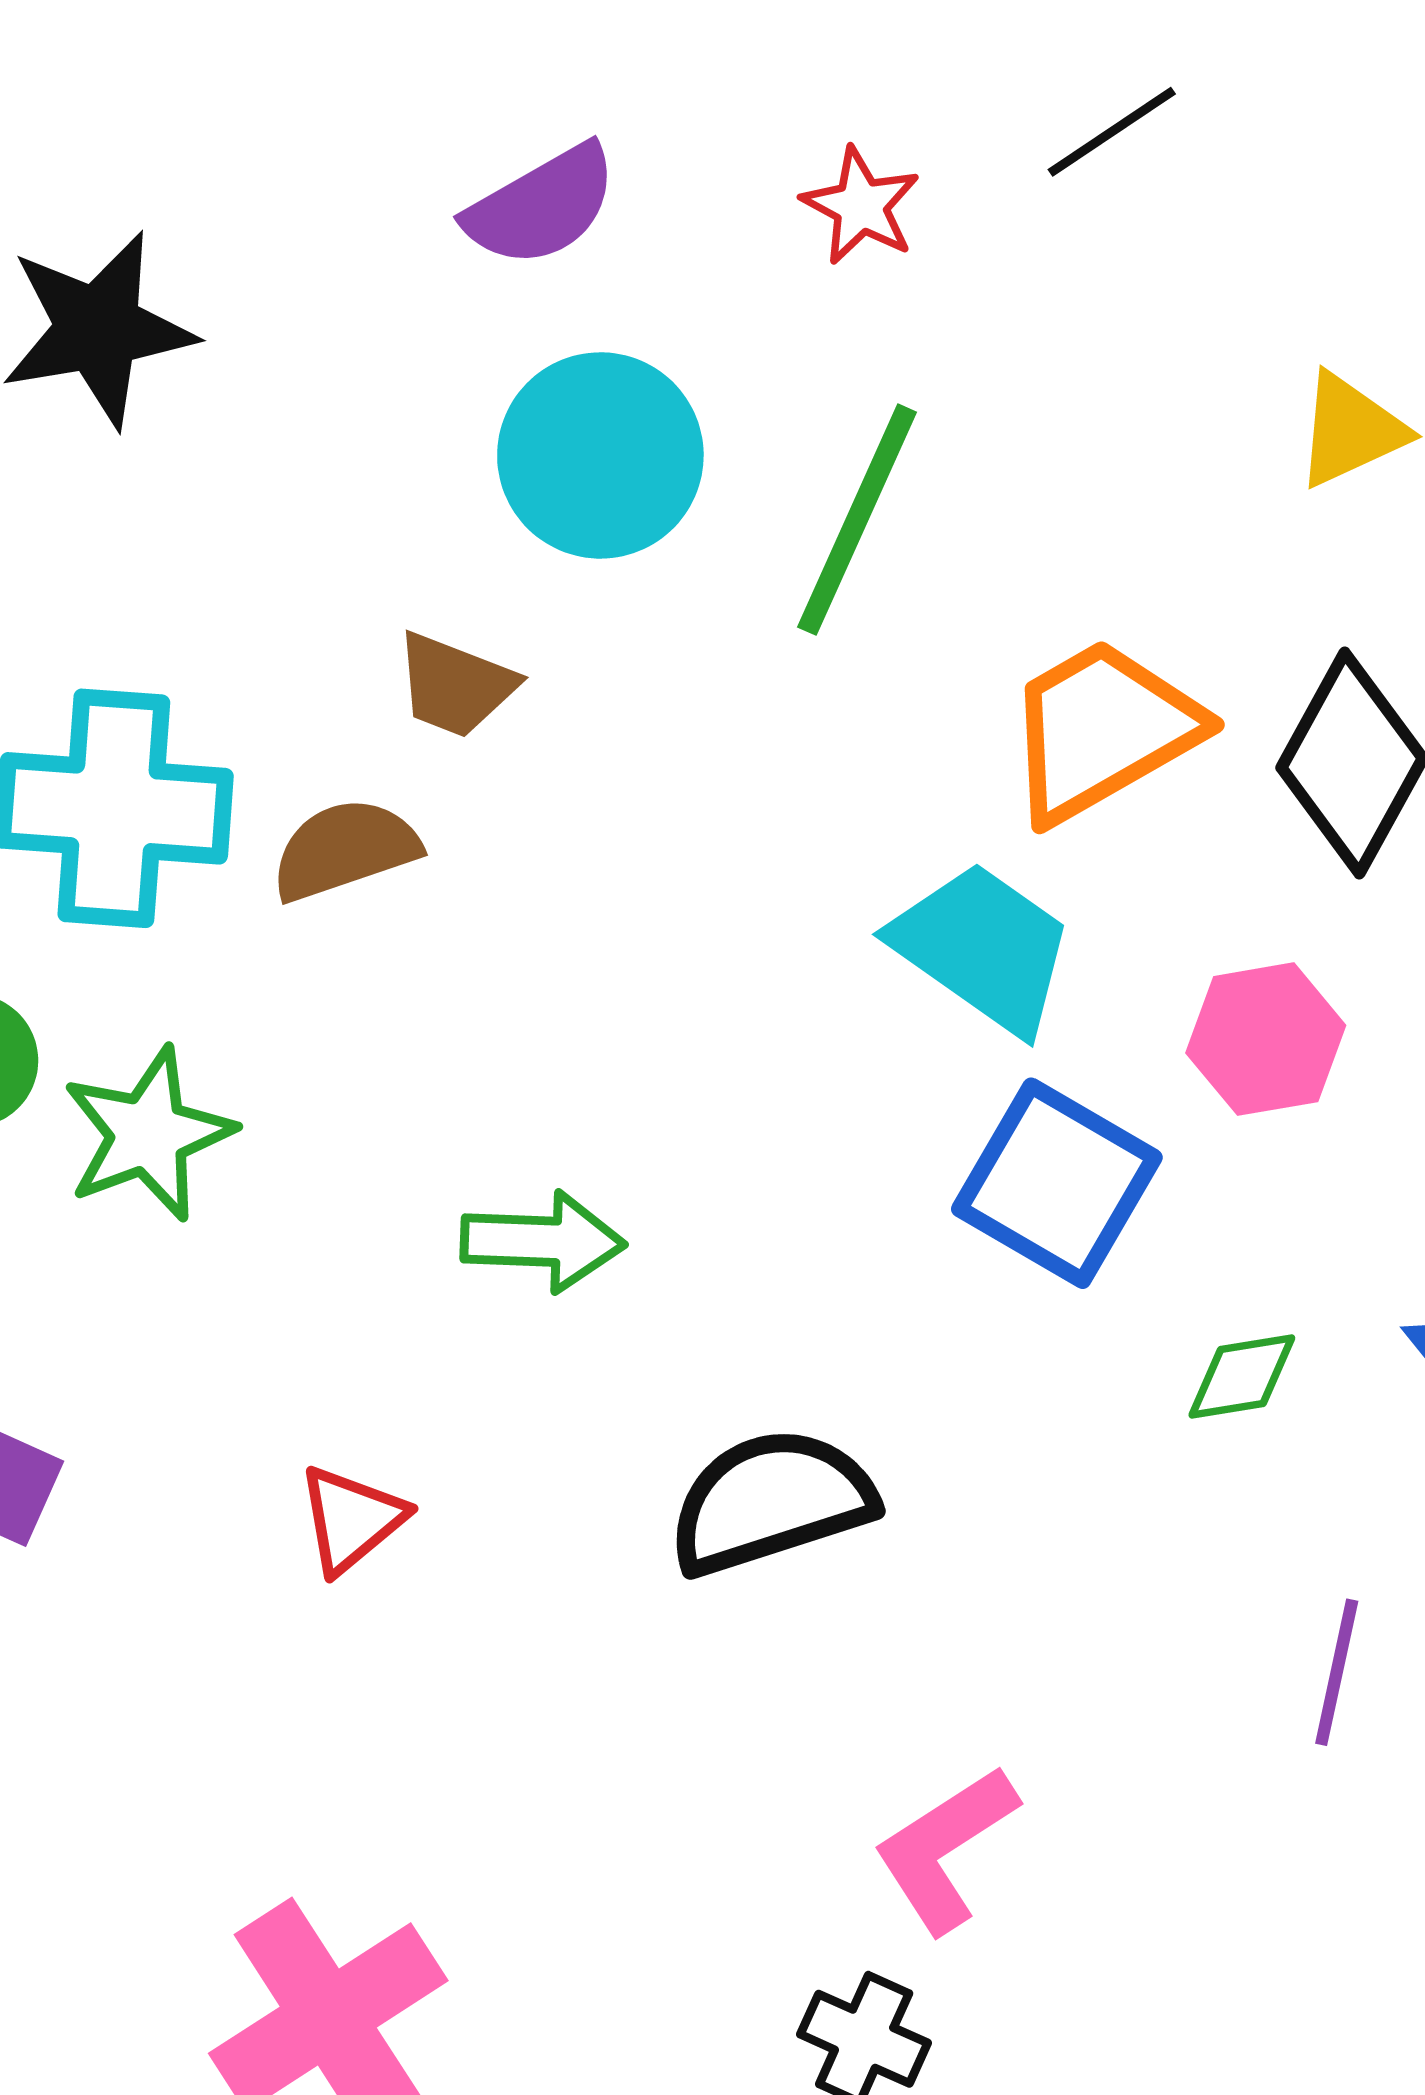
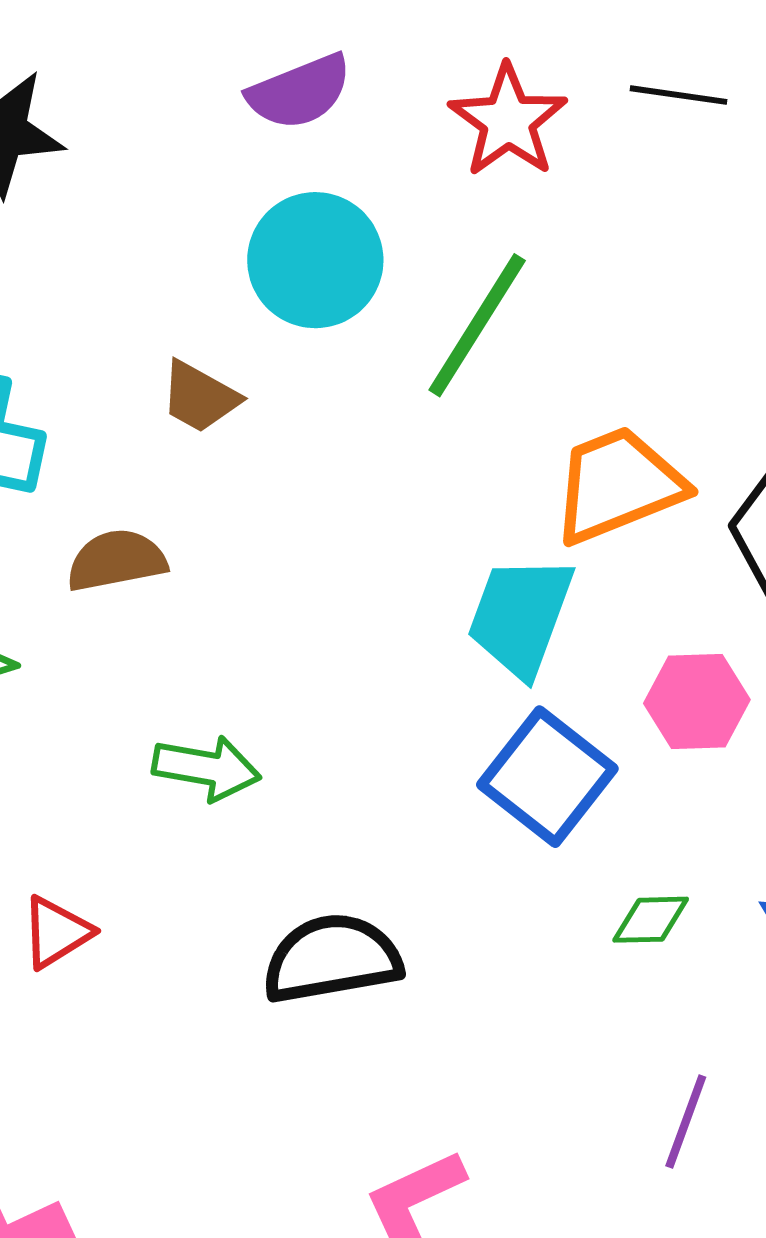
black line: (1112, 132) -> (679, 95), turned 34
red star: (861, 206) -> (508, 121), size x1.5
brown semicircle: (345, 849) -> (117, 560), moved
cyan trapezoid: (983, 948) -> (521, 616), turned -113

